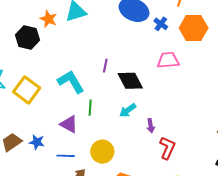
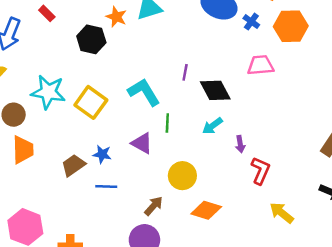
blue star: (37, 142) -> (102, 154), moved
blue line: (66, 156) -> (106, 186), moved

